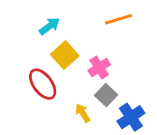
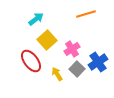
yellow arrow: (83, 113) -> (57, 74), moved
blue cross: (131, 117) -> (98, 62), moved

